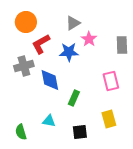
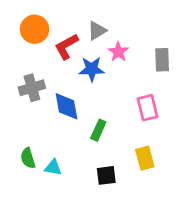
red L-shape: (41, 44) -> (66, 47), moved
cyan triangle: (49, 121) -> (53, 167), moved
green semicircle: (21, 132) -> (28, 158), moved

